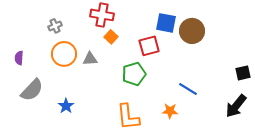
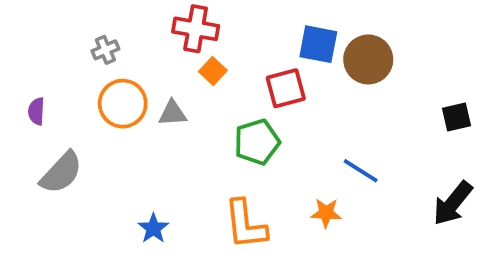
black square: (243, 73) -> (456, 117), moved
blue star: (66, 106) -> (153, 228), moved

